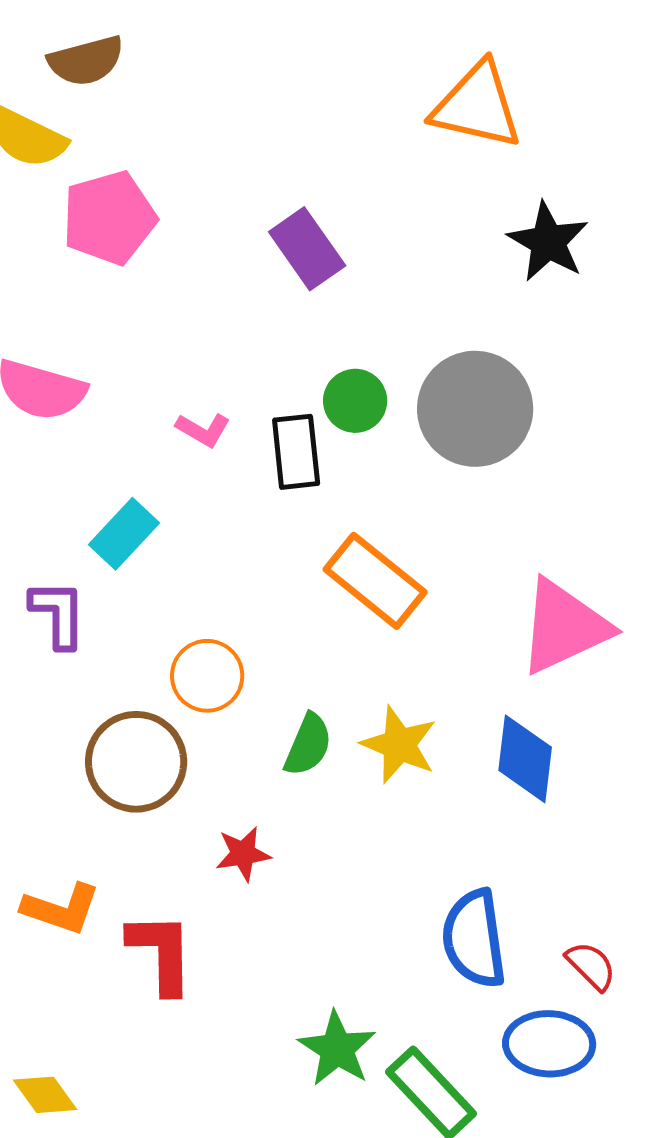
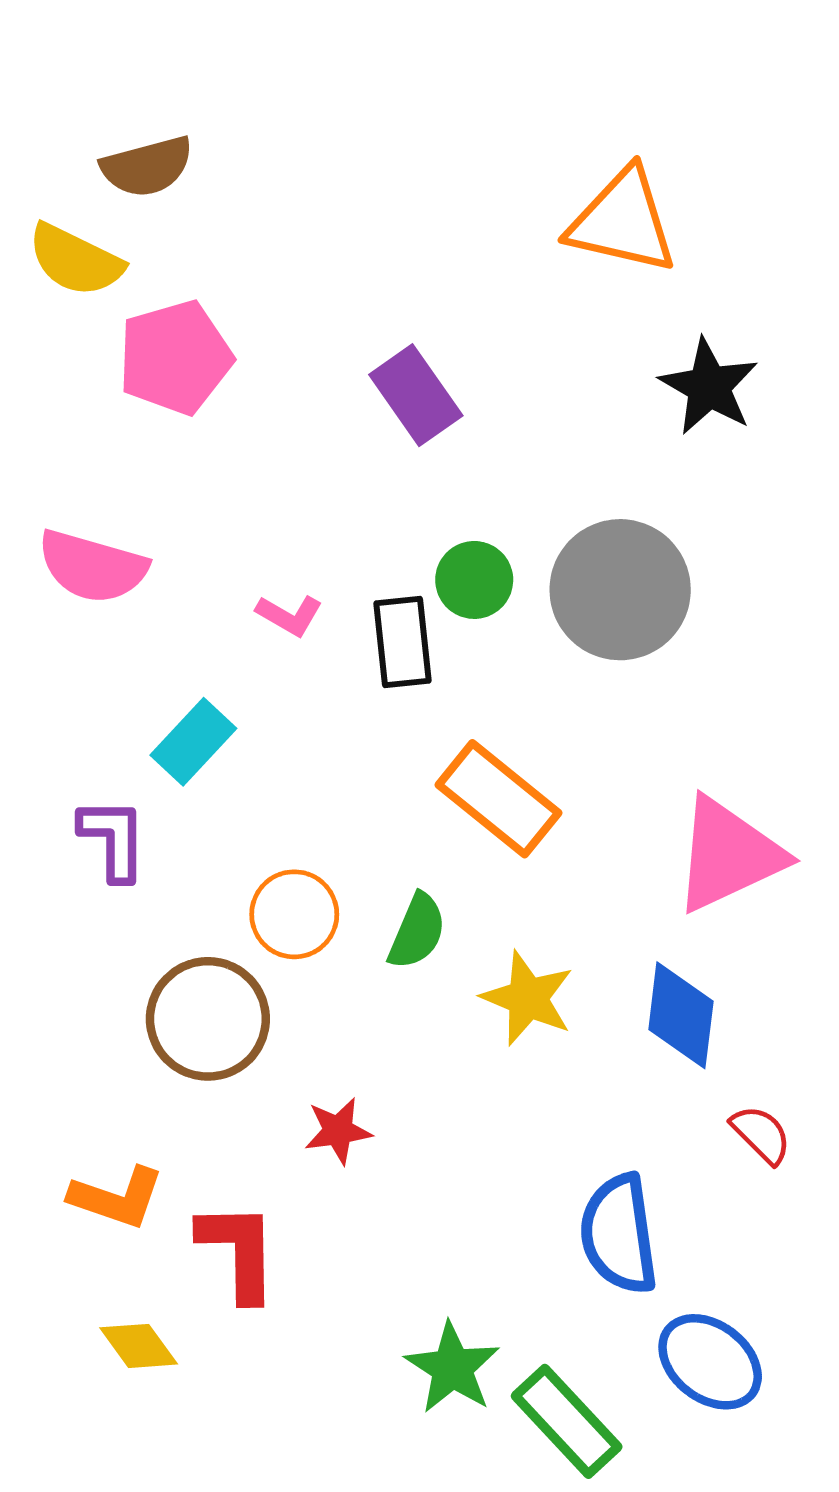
green semicircle: (308, 745) -> (417, 931), moved
red semicircle: (591, 966) -> (761, 1134), moved
blue ellipse: (549, 1044) -> (710, 1362), turned 36
yellow diamond: (45, 1095) -> (139, 1346), moved

